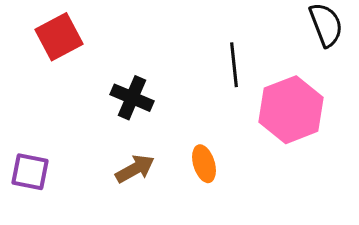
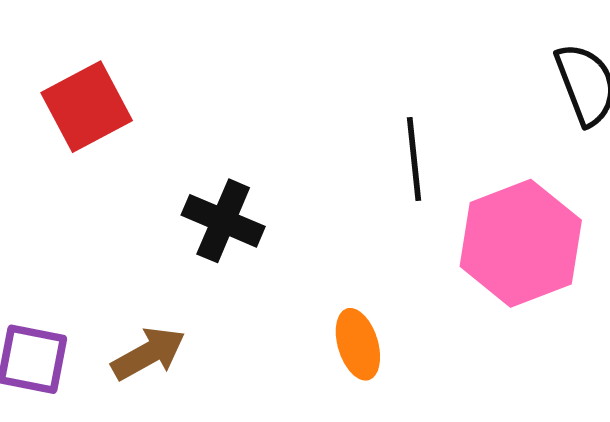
brown arrow: (135, 169) -> (148, 354), moved

